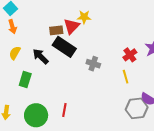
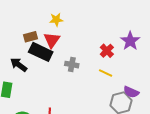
red triangle: (72, 26) -> (52, 40), moved
yellow line: (126, 77) -> (106, 73), turned -40

